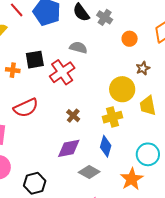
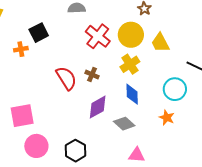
red cross: (62, 72) -> (98, 36), moved
red semicircle: (26, 108) -> (66, 78), moved, turned -80
gray diamond: (89, 172) -> (124, 124), turned 30
orange star: (132, 179) -> (167, 118), size x0.7

